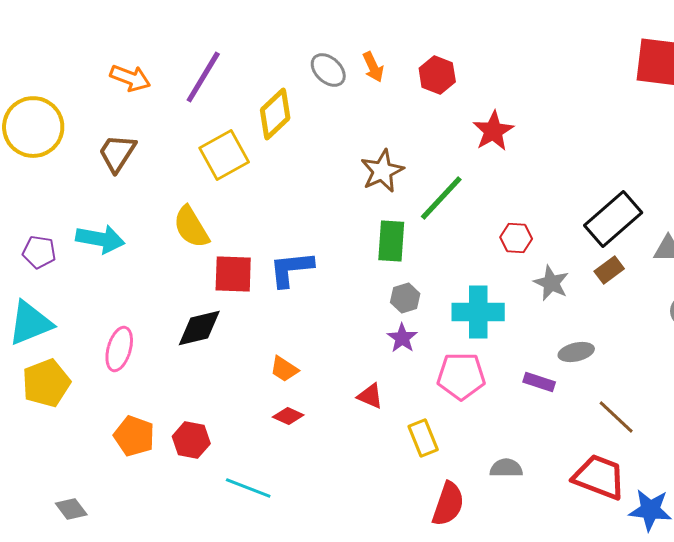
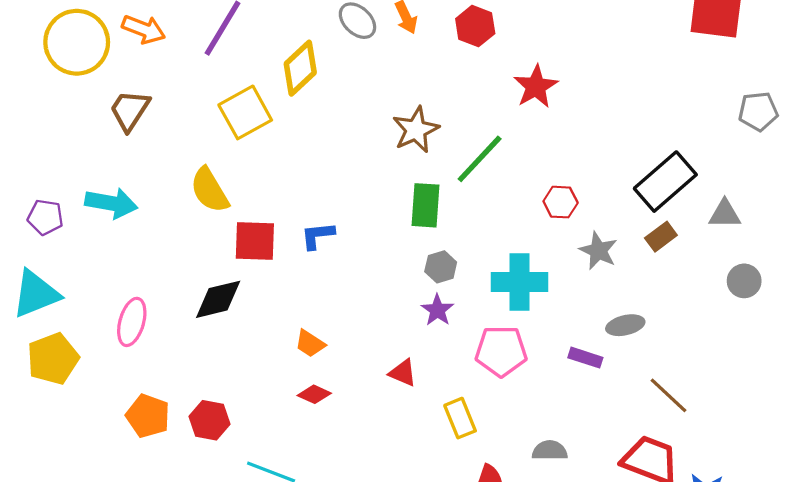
yellow circle: (33, 127) -> (77, 42), moved
blue L-shape: (291, 269) -> (318, 236), size x0.7

